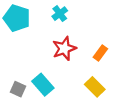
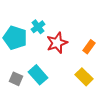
cyan cross: (60, 14) -> (38, 27), moved
cyan pentagon: (17, 18) -> (15, 38), moved

